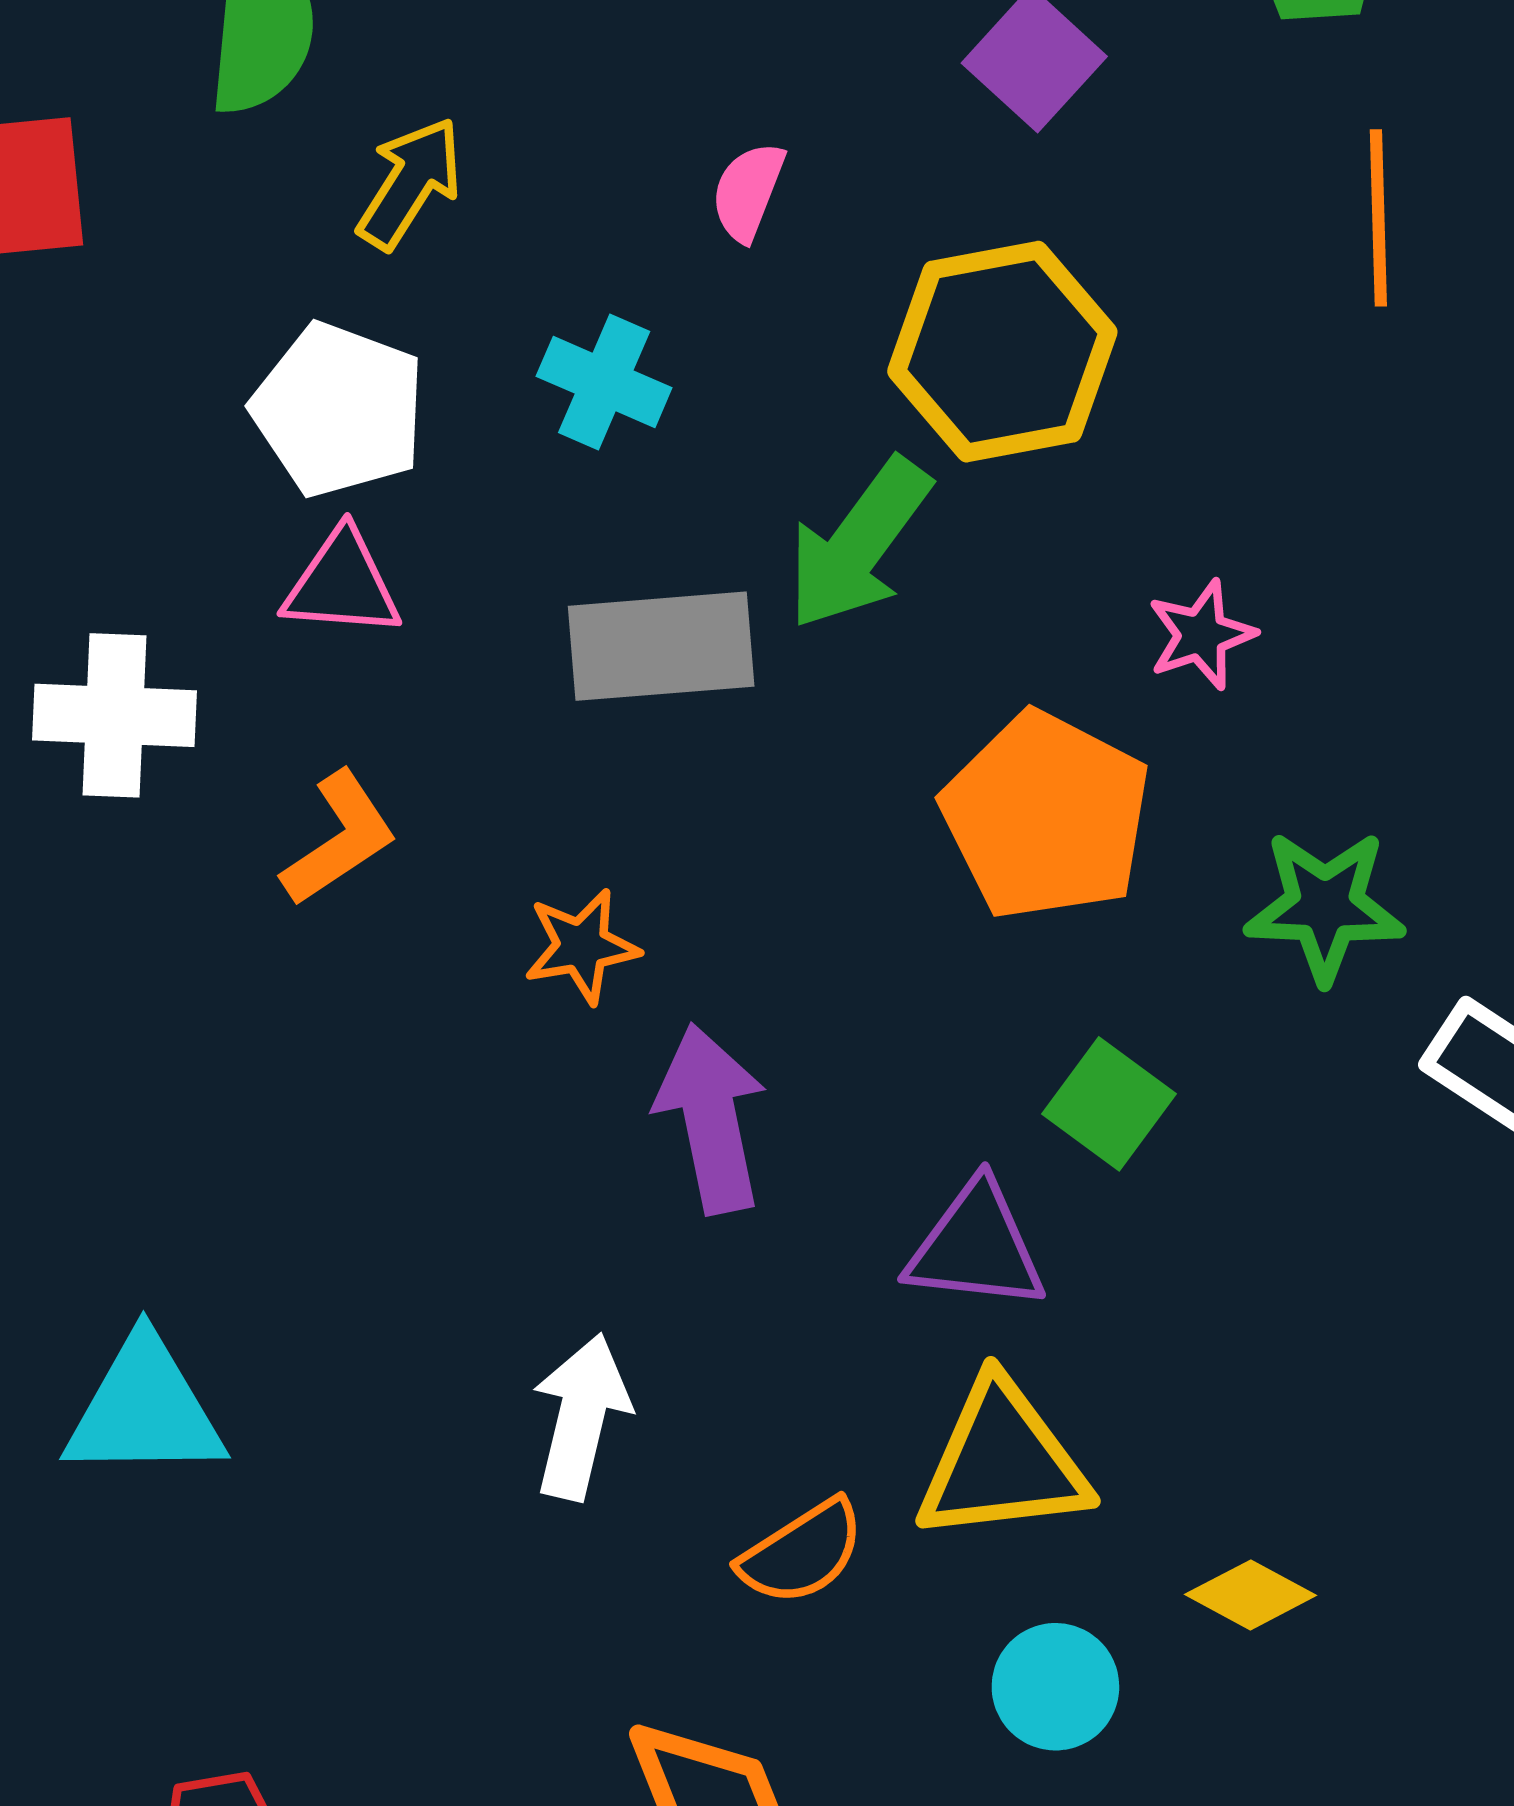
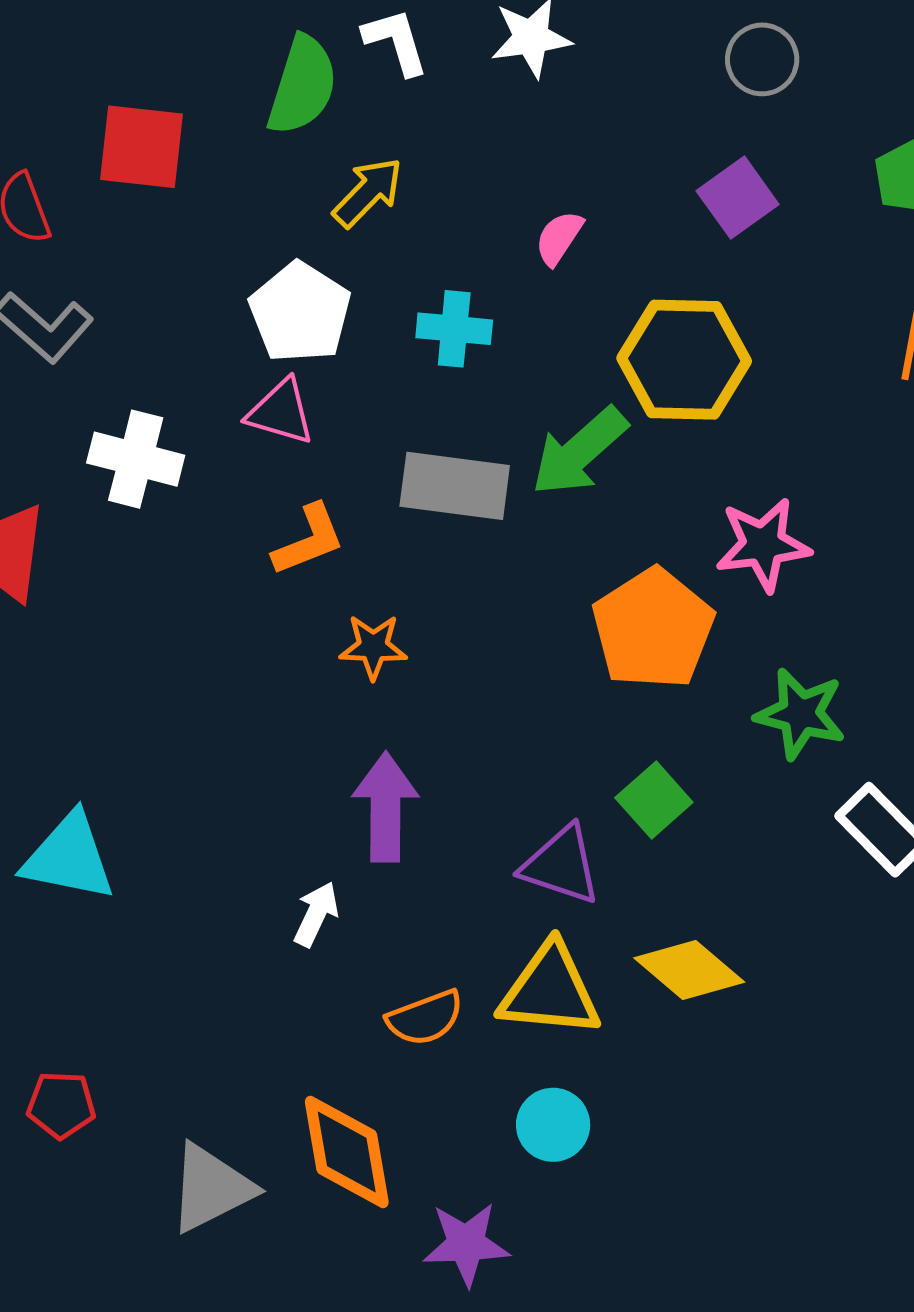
cyan cross: (604, 382) -> (454, 329), turned -30
pink star: (1201, 635) -> (763, 545), size x1.5
orange L-shape: (339, 839) -> (309, 540), moved
purple arrow: (711, 1119) -> (385, 807), moved
white arrow: (581, 1417) -> (316, 914), size x0.7
yellow diamond: (1251, 1595) -> (689, 970), moved, size x1.5

